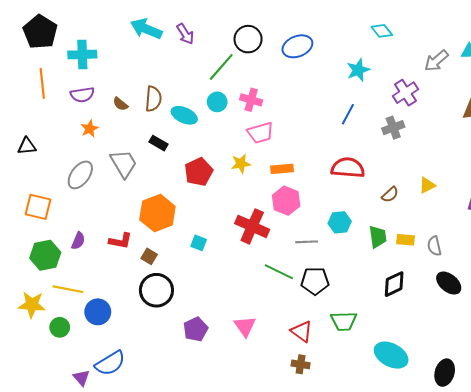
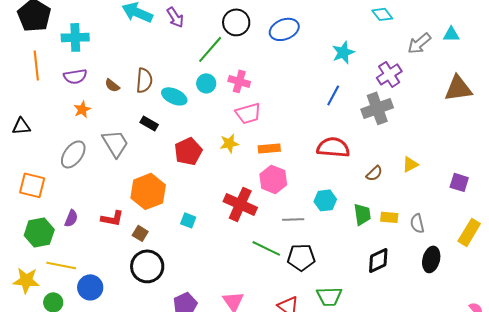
cyan diamond: (382, 31) -> (382, 14), moved
gray cross: (393, 128) -> (377, 108), size x1.4
black ellipse: (449, 283) -> (431, 259), turned 65

